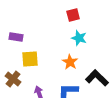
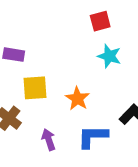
orange star: (70, 62) -> (77, 99), moved

